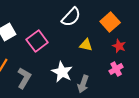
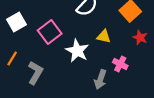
pink cross: (116, 69) -> (120, 64), moved, turned -32
white star: (62, 72) -> (77, 51), moved

